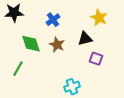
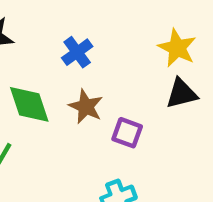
black triangle: (85, 39) -> (182, 94), moved
purple square: (96, 59) -> (127, 133), moved

